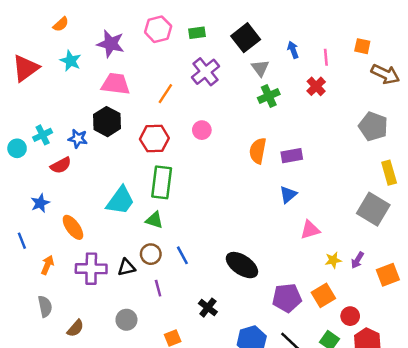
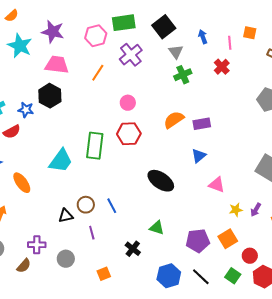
pink hexagon: (158, 29) -> (96, 36), moved
green rectangle: (197, 33) -> (124, 23), size x1.6
orange square: (362, 46) -> (250, 33), moved
cyan star: (71, 61) -> (20, 46), size x1.4
red hexagon: (154, 139) -> (129, 134), moved
orange semicircle: (258, 151) -> (174, 120), turned 45
green triangle: (154, 220) -> (157, 228), moved
pink triangle: (310, 230) -> (217, 185), turned 36
black ellipse: (242, 265) -> (161, 181), moved
purple cross: (91, 269) -> (37, 245), moved, size x0.7

